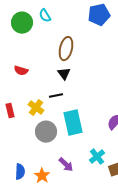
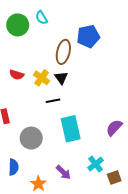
blue pentagon: (99, 15) -> (88, 36), moved
yellow cross: (36, 108) -> (42, 78), moved
gray circle: (46, 132) -> (31, 138), moved
blue semicircle: (20, 172) -> (14, 167), moved

